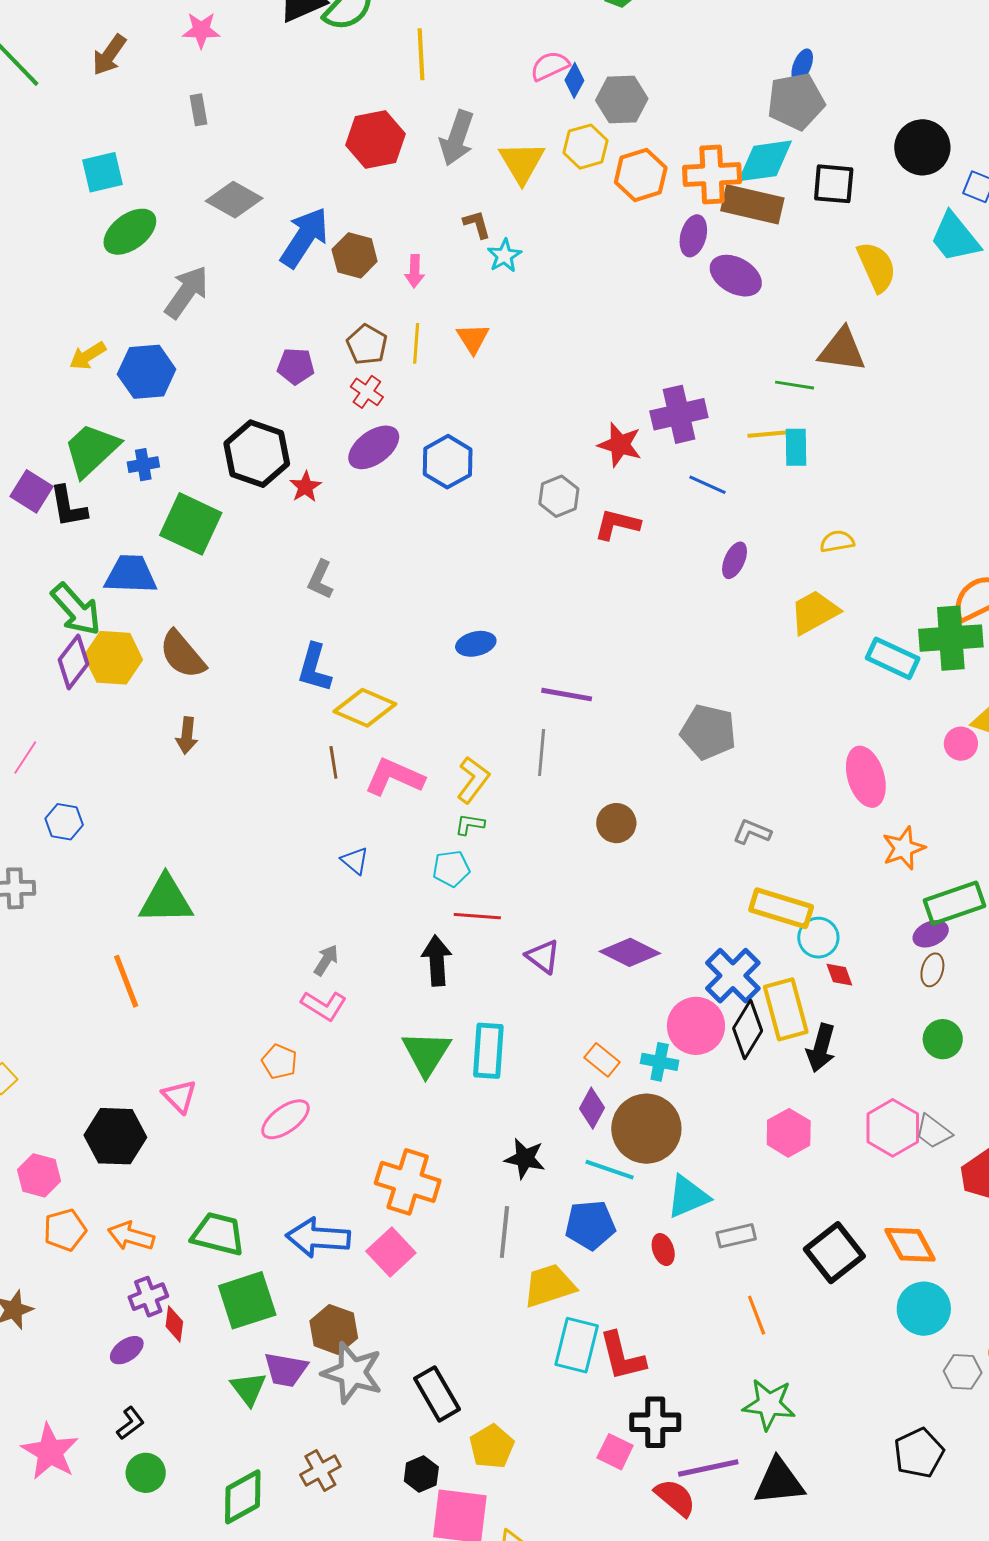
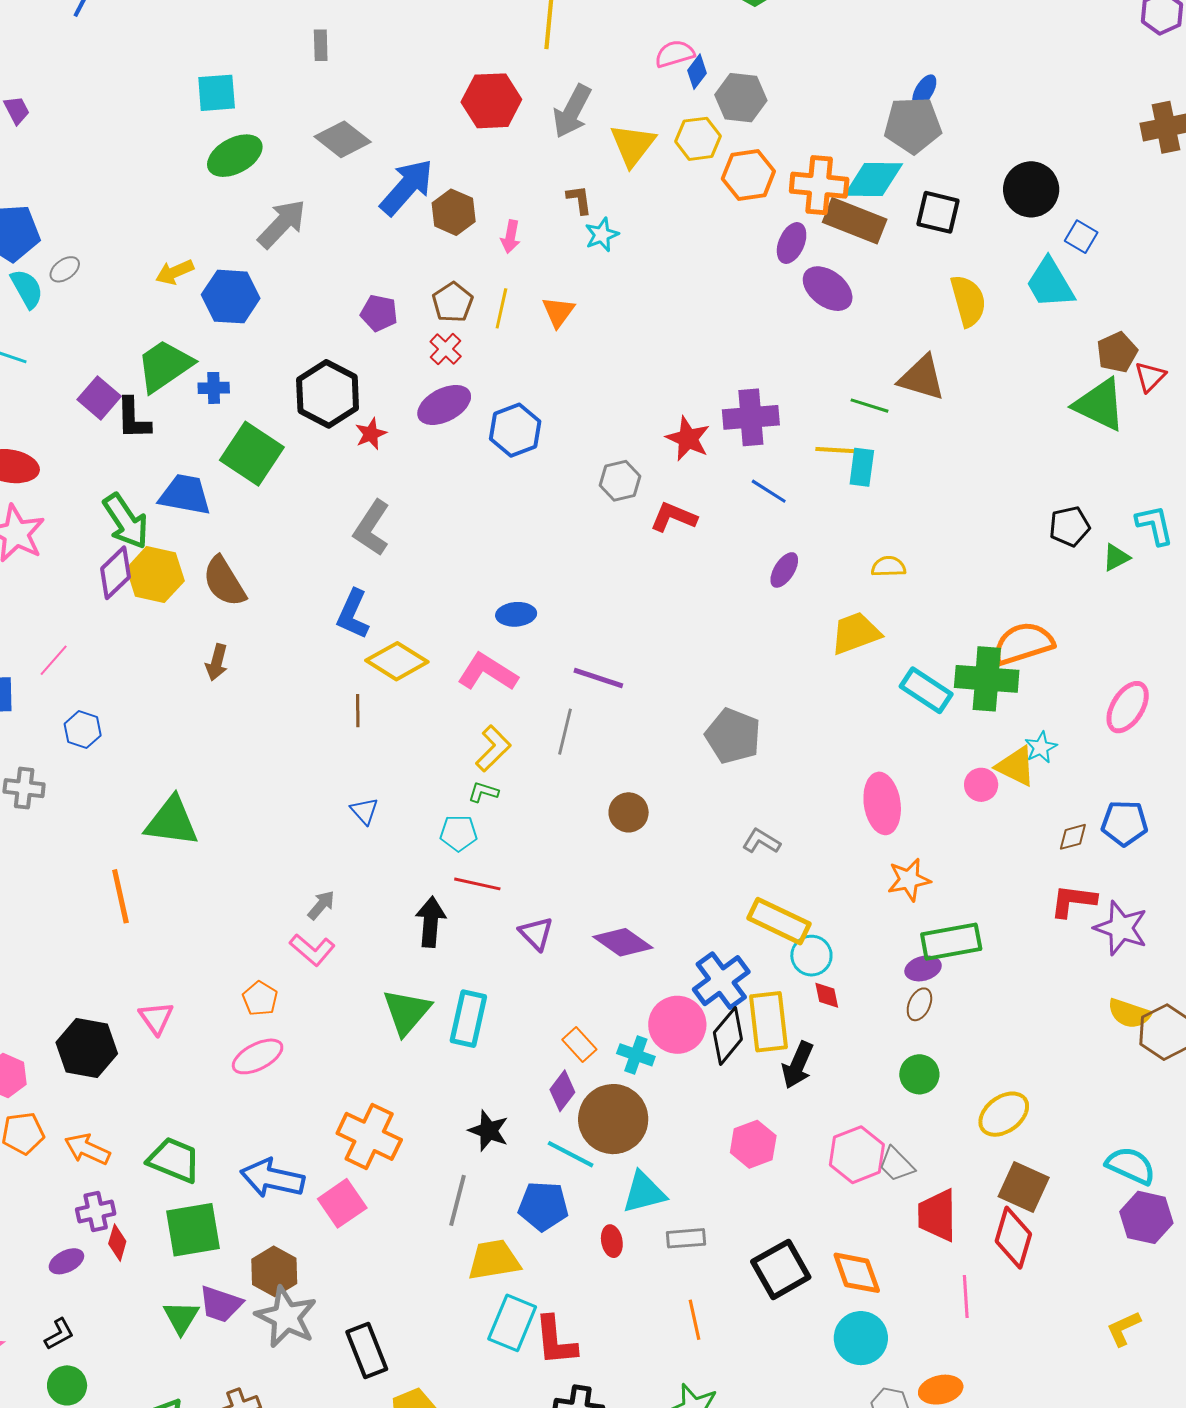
gray L-shape: (320, 580) -> (372, 528), size x1.4
pink L-shape: (394, 777) -> (488, 672), moved

